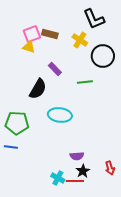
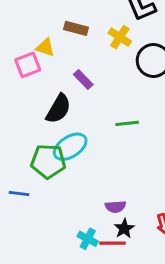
pink square: (32, 34) -> (28, 65), moved
green line: (85, 82) -> (127, 123), moved
cyan ellipse: (60, 115) -> (70, 147), moved, turned -40
green pentagon: (17, 123) -> (48, 161), moved

